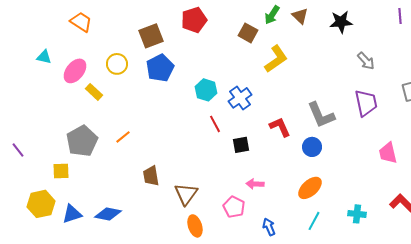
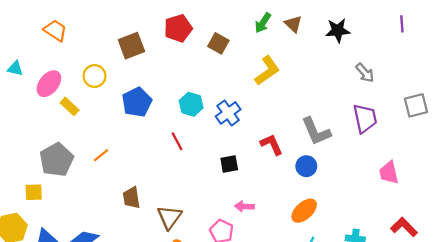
brown square: (248, 33) -> (218, 43), moved
blue pentagon: (160, 68) -> (137, 102), moved
red line: (215, 124) -> (177, 141), moved

